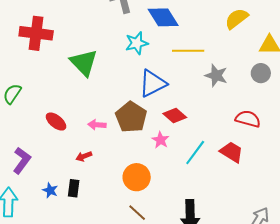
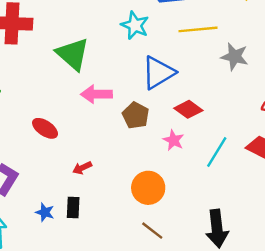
cyan star: (137, 43) -> (135, 25), turned -30
brown pentagon: (131, 117) -> (136, 115), size x0.7
pink arrow: (97, 125) -> (96, 94), moved, size x1.4

